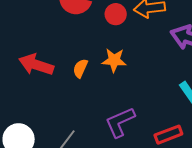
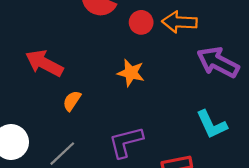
orange semicircle: (80, 68) -> (72, 101), moved

